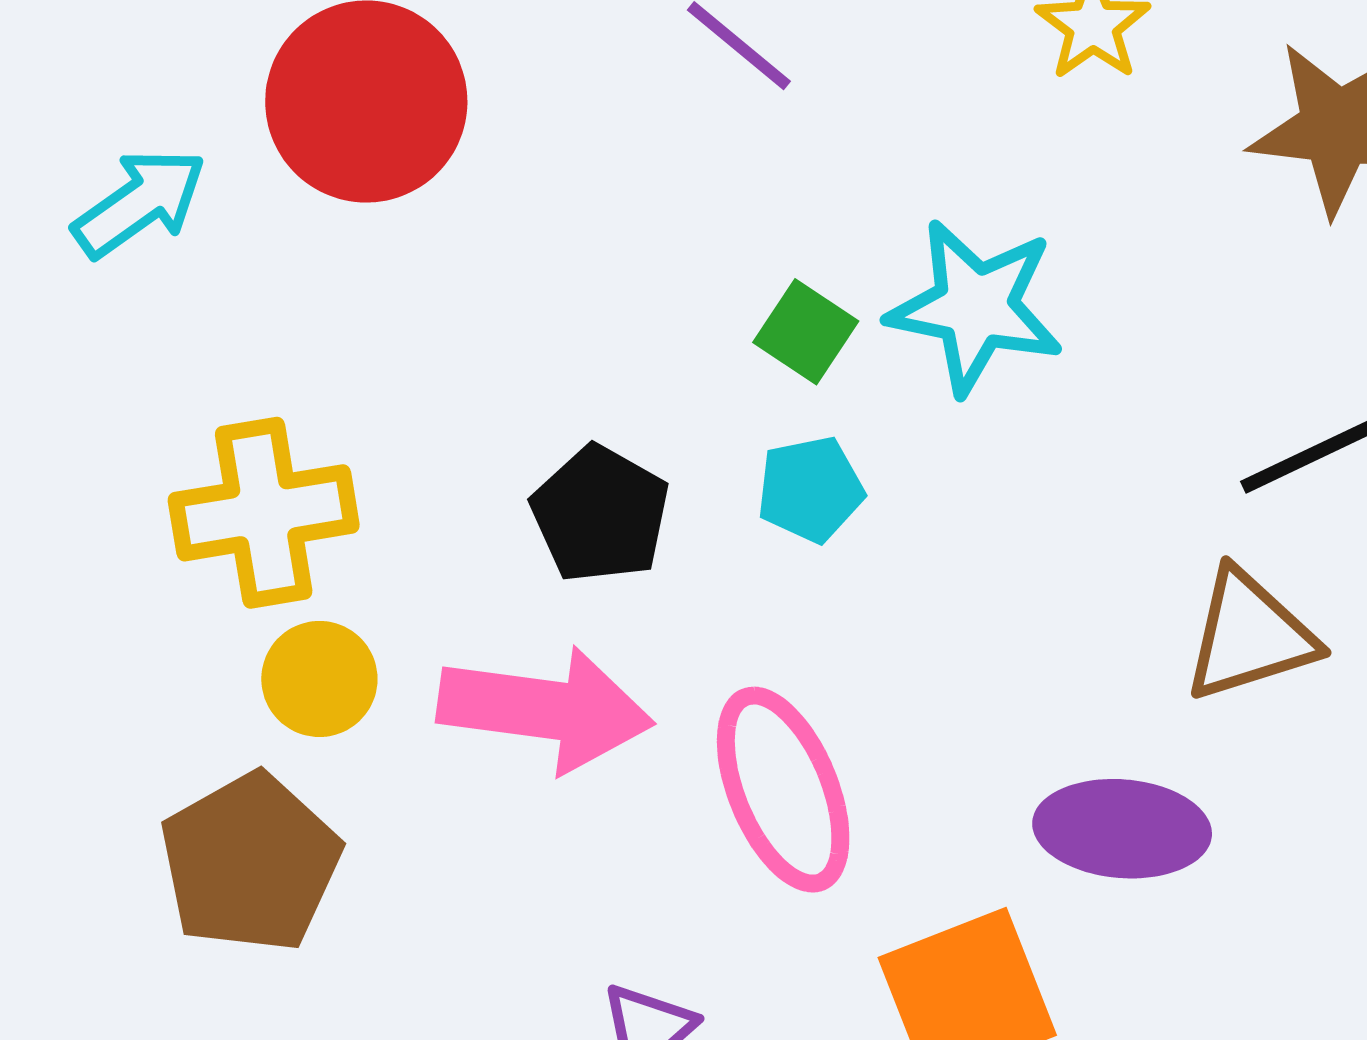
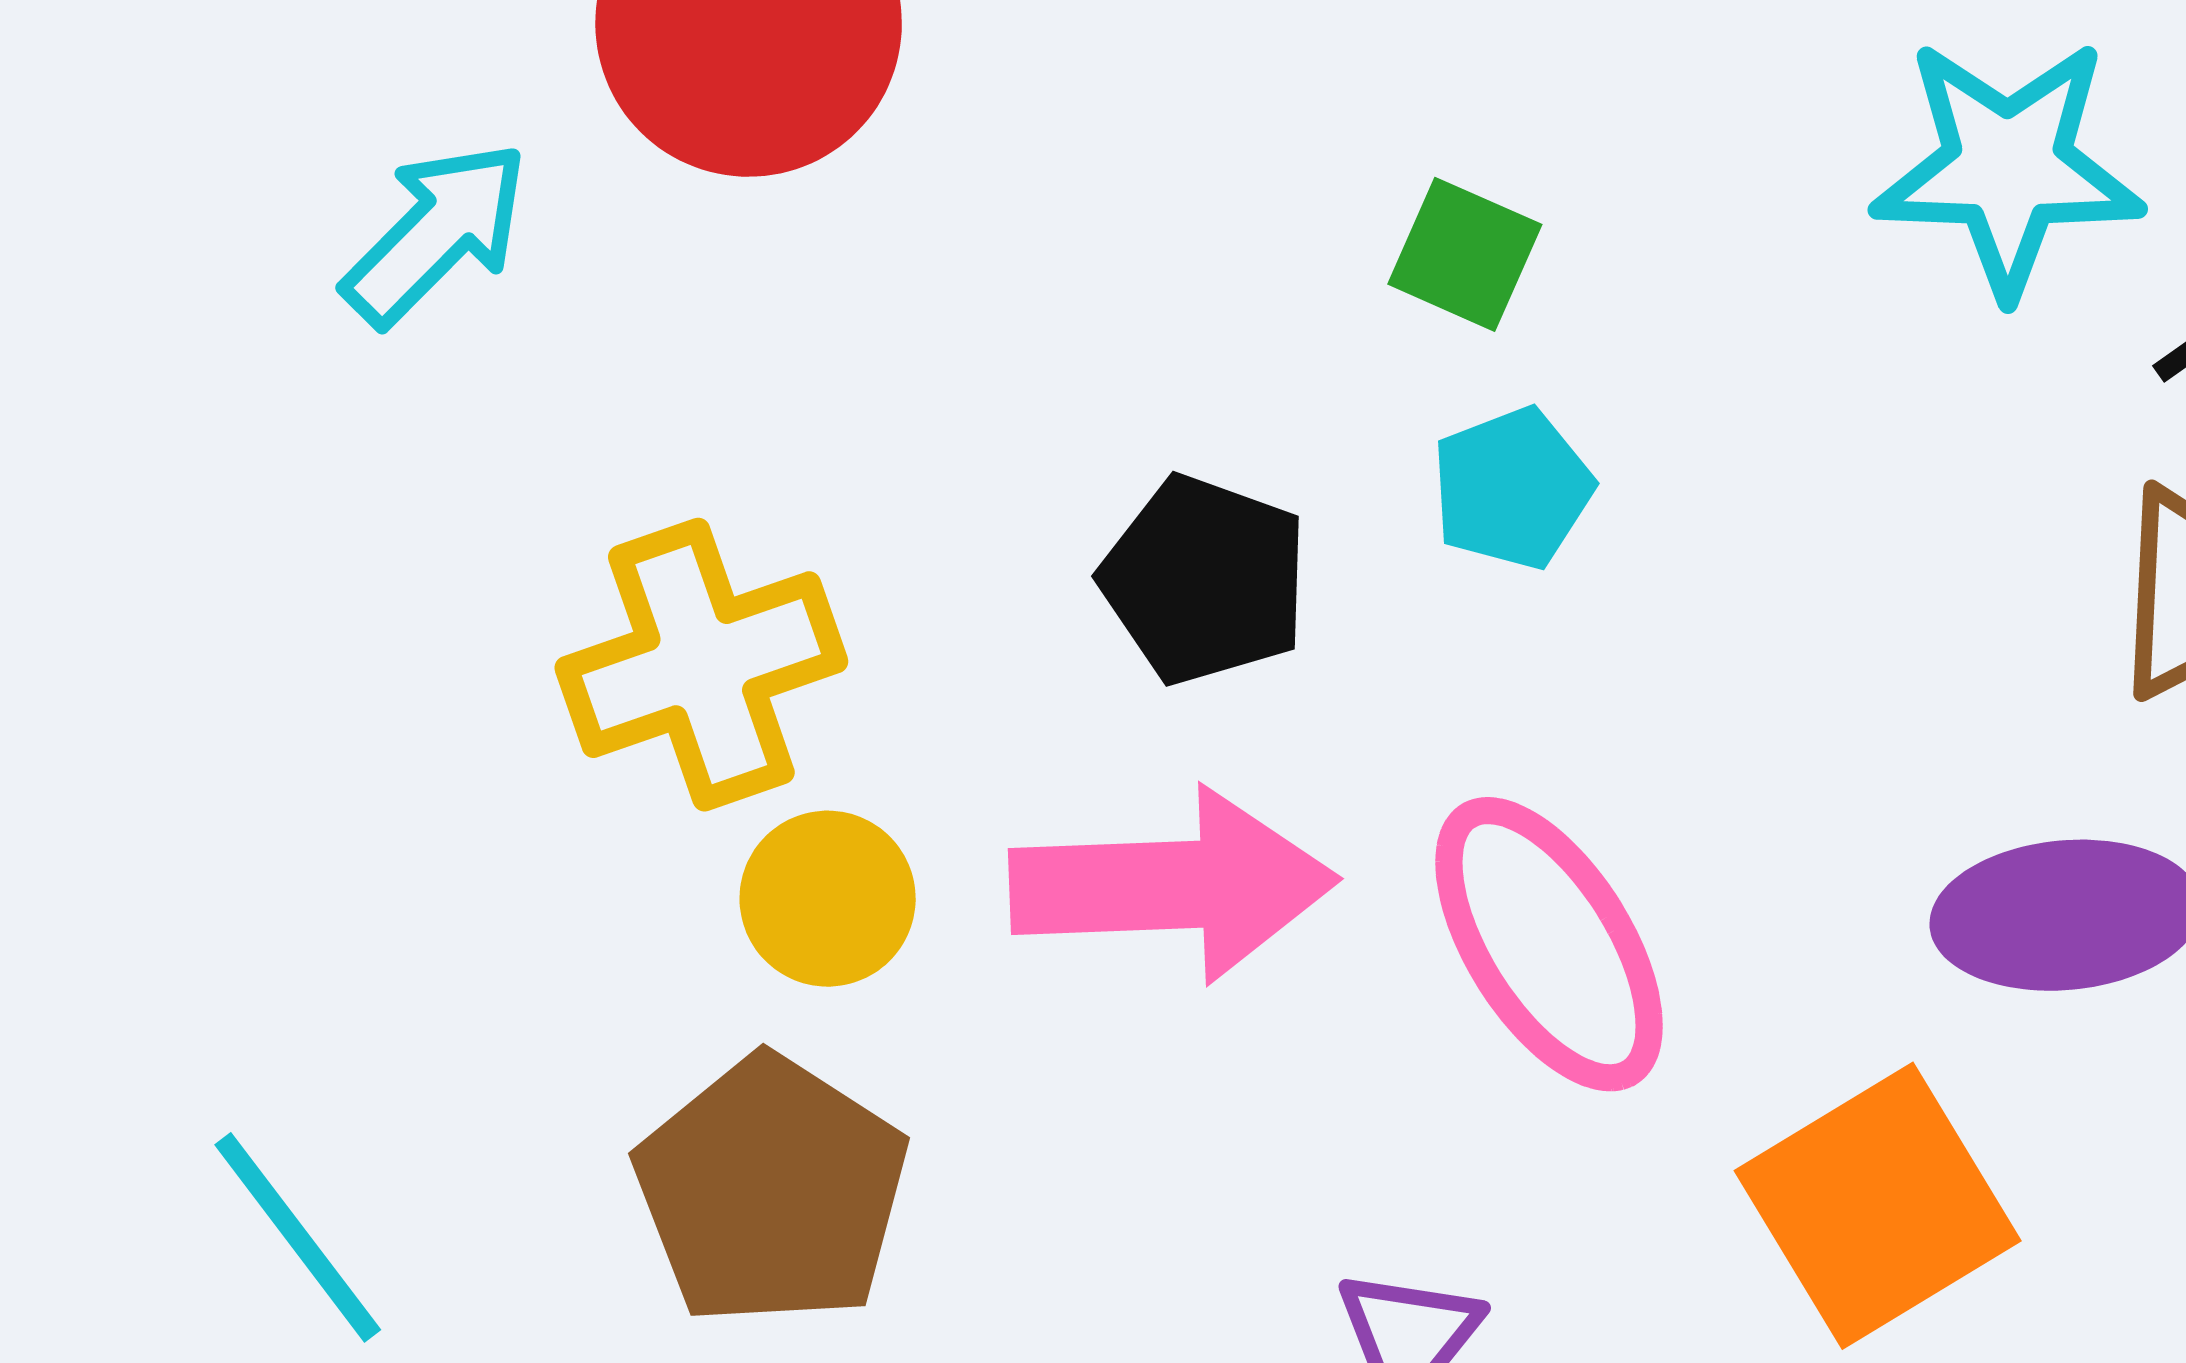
cyan star: (975, 307) -> (2008, 167), moved

